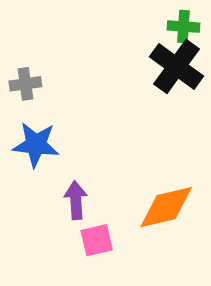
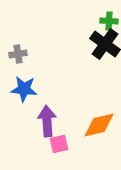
purple arrow: (76, 200) -> (47, 121), size x1.4

